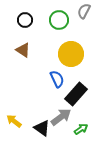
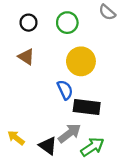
gray semicircle: (84, 11) -> (107, 12), moved, turned -77
black rectangle: (76, 94) -> (87, 107), turned 55
green arrow: (81, 129) -> (92, 147), size x1.5

